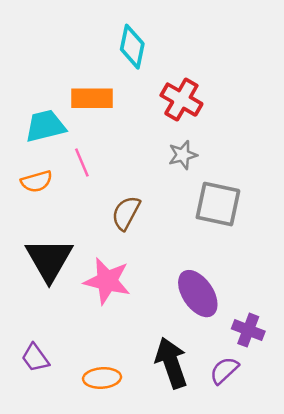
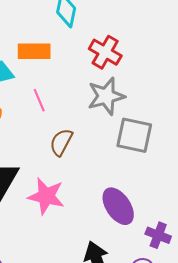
gray star: (183, 155) -> (106, 96), size x1.6
pink line: (82, 163) -> (39, 100), moved

